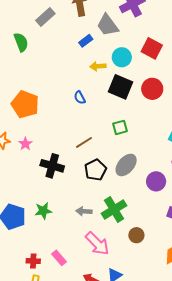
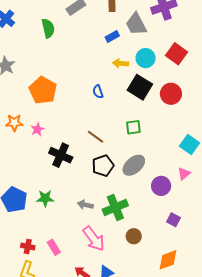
brown line: (84, 142) -> (95, 137), turned 60

